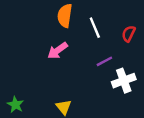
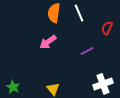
white line: (95, 28) -> (79, 13), moved
white cross: (124, 81) -> (103, 84), moved

